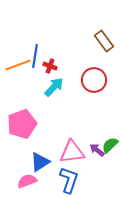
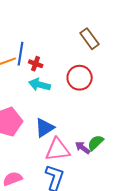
cyan arrow: (54, 87) -> (40, 85), turned -120
blue triangle: (40, 162) -> (45, 128), moved

